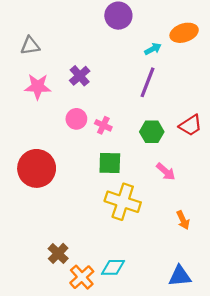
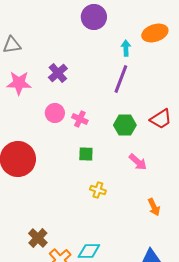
cyan arrow: (153, 49) -> (126, 48), turned -63
green square: (110, 163) -> (86, 154), size x0.7
yellow cross: (123, 202) -> (98, 190), size x0.5

